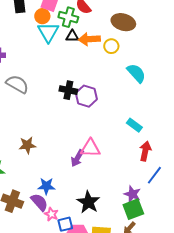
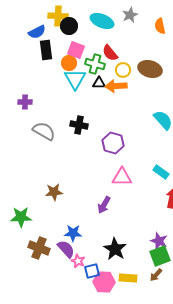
yellow circle: (111, 46) -> (123, 70), moved
black cross: (68, 90) -> (79, 125), moved
pink triangle: (90, 148) -> (122, 177), moved

